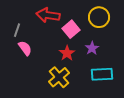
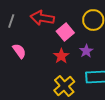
gray line: (17, 30) -> (11, 21), moved
yellow cross: (59, 77) -> (64, 86), moved

